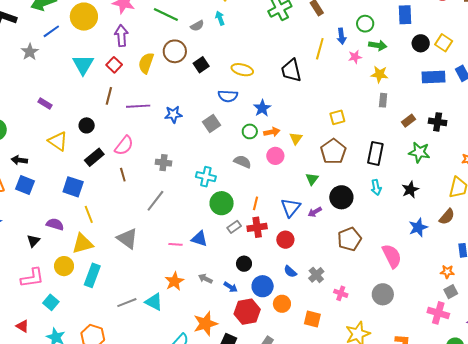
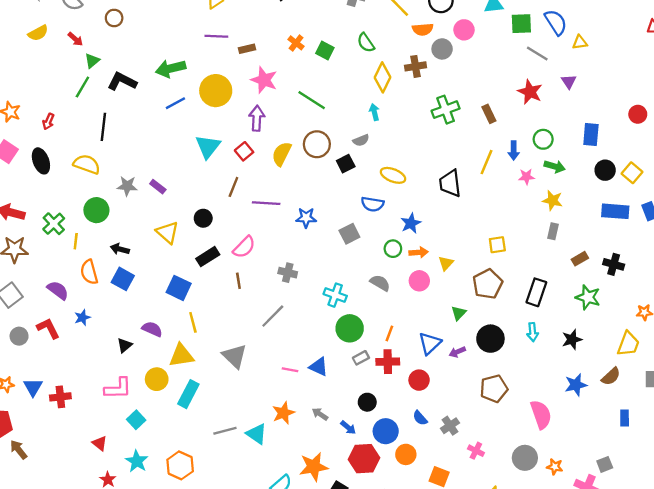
gray semicircle: (197, 26) -> (361, 140), moved
gray star: (30, 52) -> (127, 186), moved, turned 30
orange star: (447, 272) -> (555, 467), moved

